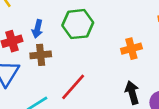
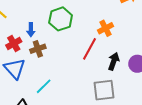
red line: (73, 87) -> (89, 49), moved
black arrow: (132, 93) -> (114, 61), turned 48

